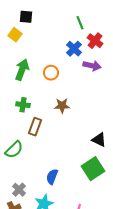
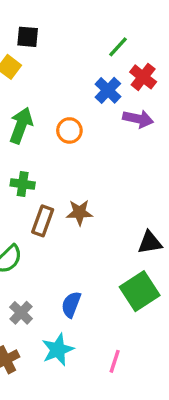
green line: (80, 23) -> (118, 47), turned 64
brown star: (62, 106) -> (79, 212), moved
black triangle: (99, 140) -> (150, 243), turned -35
gray cross: (19, 190) -> (21, 313), moved

